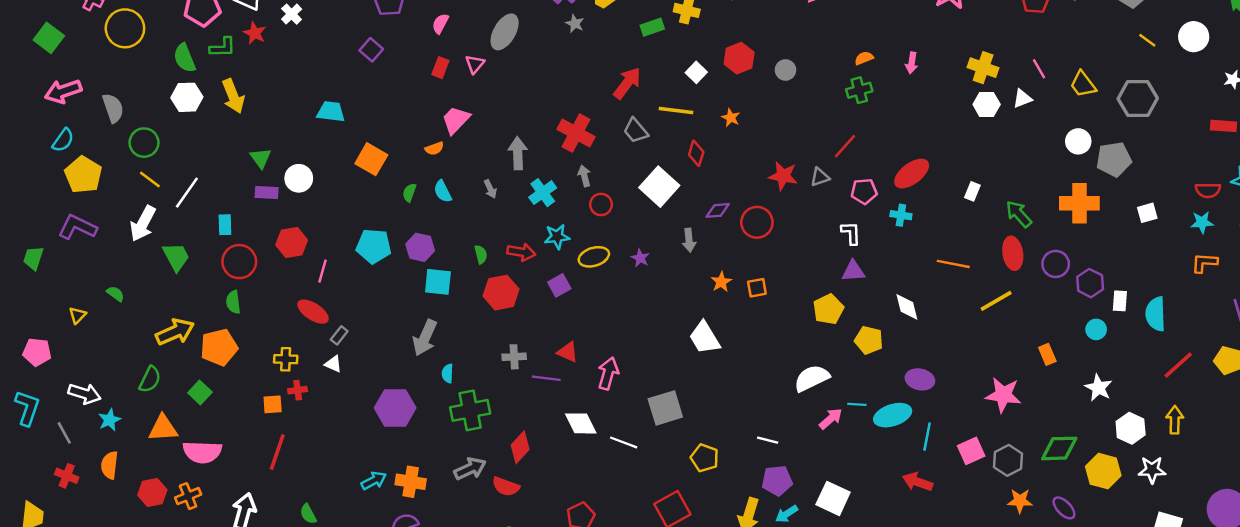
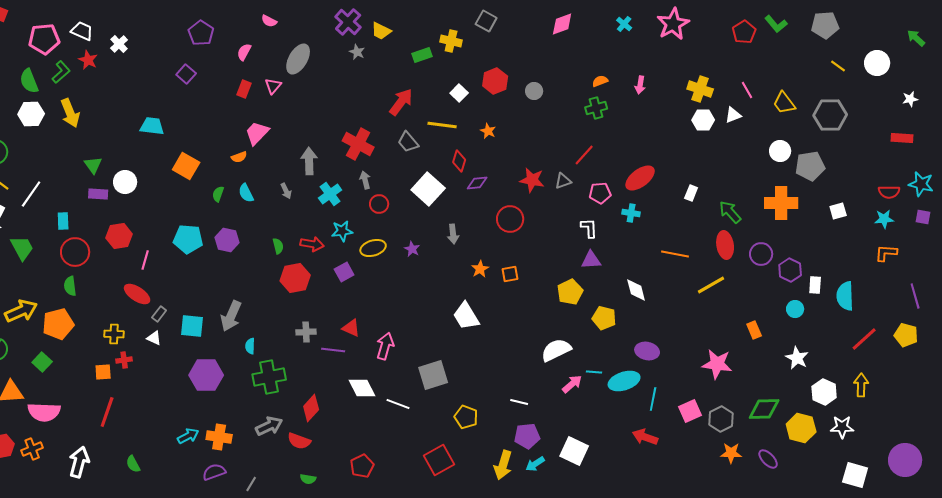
green L-shape: (223, 47) -> (61, 72), turned -40
purple diamond: (718, 210) -> (477, 183), moved
cyan square: (438, 282) -> (192, 326), moved

